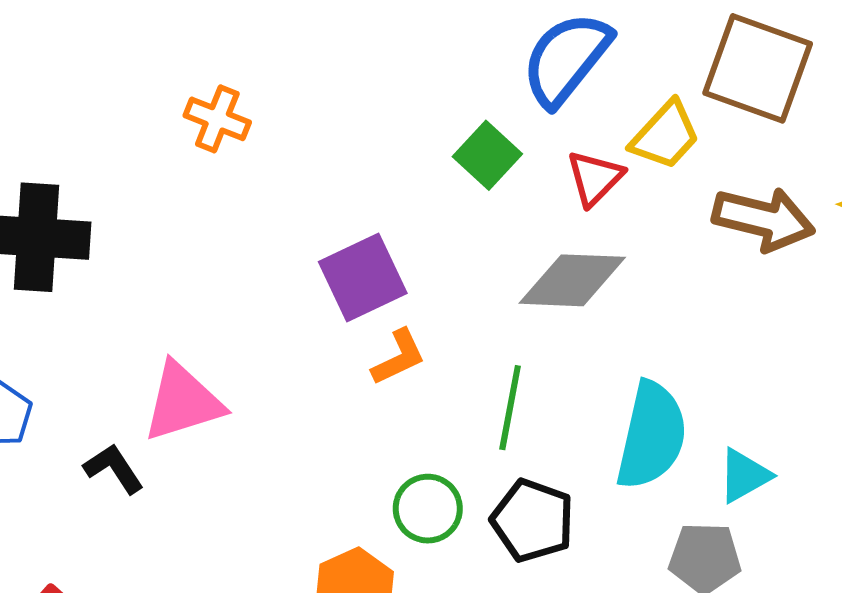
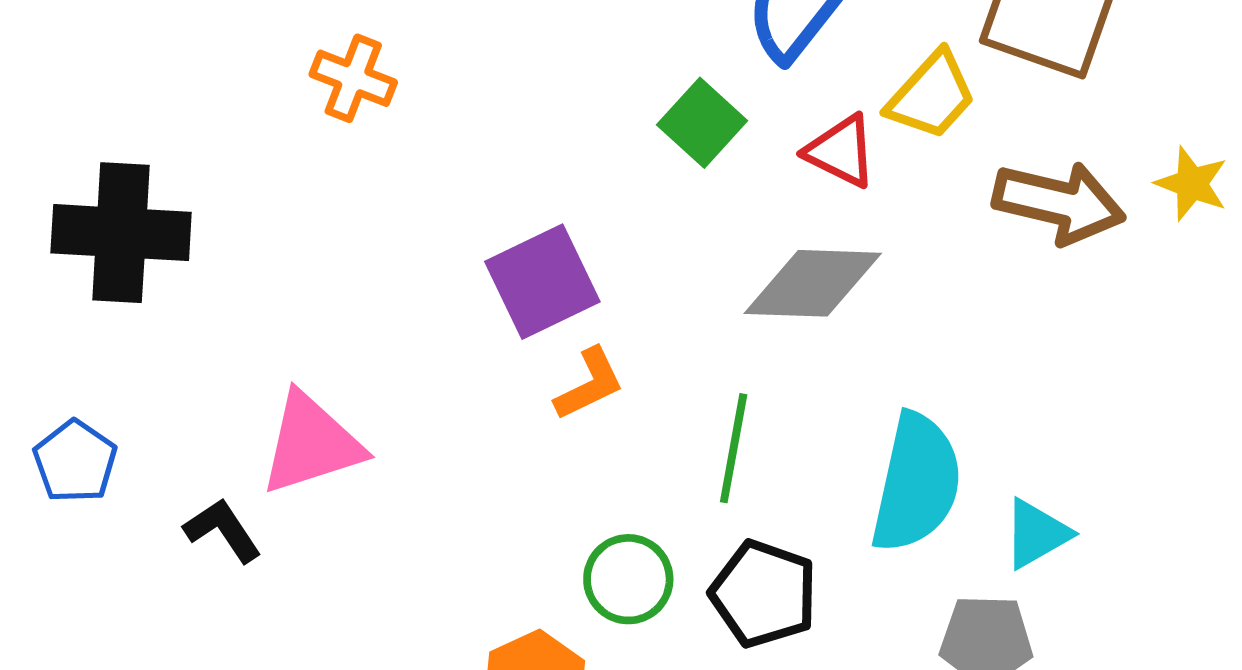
red triangle: (595, 178) -> (841, 151), turned -48

